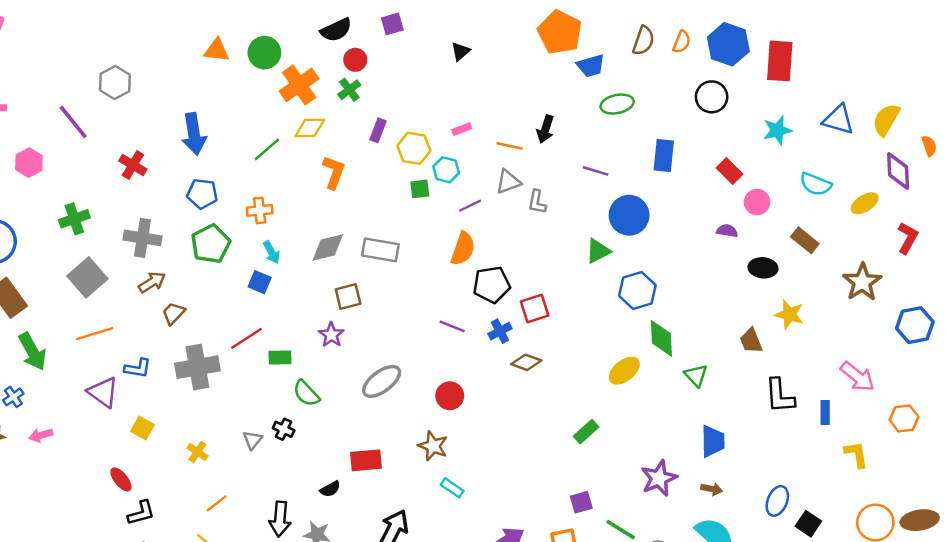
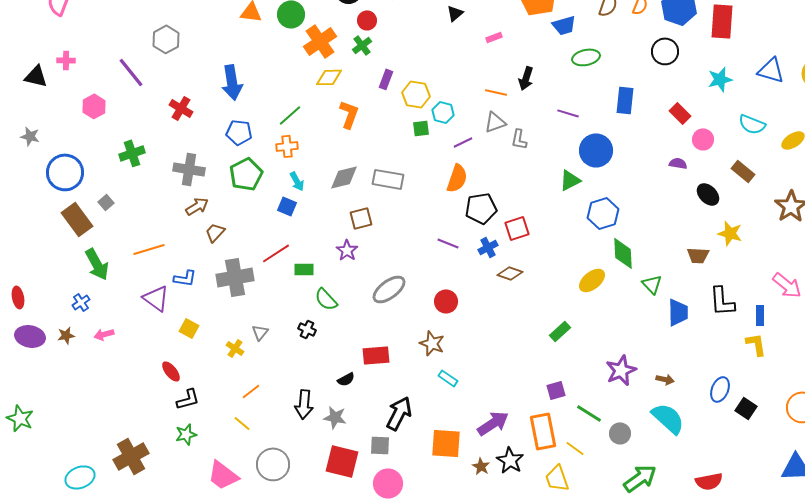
pink rectangle: (462, 129) -> (494, 37), moved
green line: (267, 149) -> (290, 115), moved
black ellipse: (763, 268) -> (708, 194), turned 40
gray square: (87, 277) -> (106, 202), moved, size x0.5
brown trapezoid: (751, 341) -> (698, 255), turned -65
gray triangle: (252, 440) -> (260, 332), moved
blue trapezoid: (713, 441) -> (678, 312), moved
yellow L-shape: (856, 454) -> (756, 344), moved

